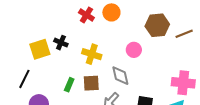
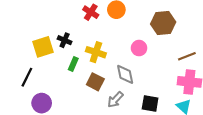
brown line: (184, 34) -> (187, 56), moved
brown square: (91, 83) -> (95, 82), turned 30
green rectangle: (69, 85) -> (73, 64), moved

